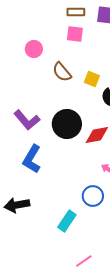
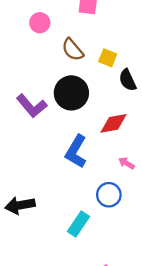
black circle: (67, 124) -> (71, 93), moved
blue L-shape: (32, 159) -> (76, 151), moved

